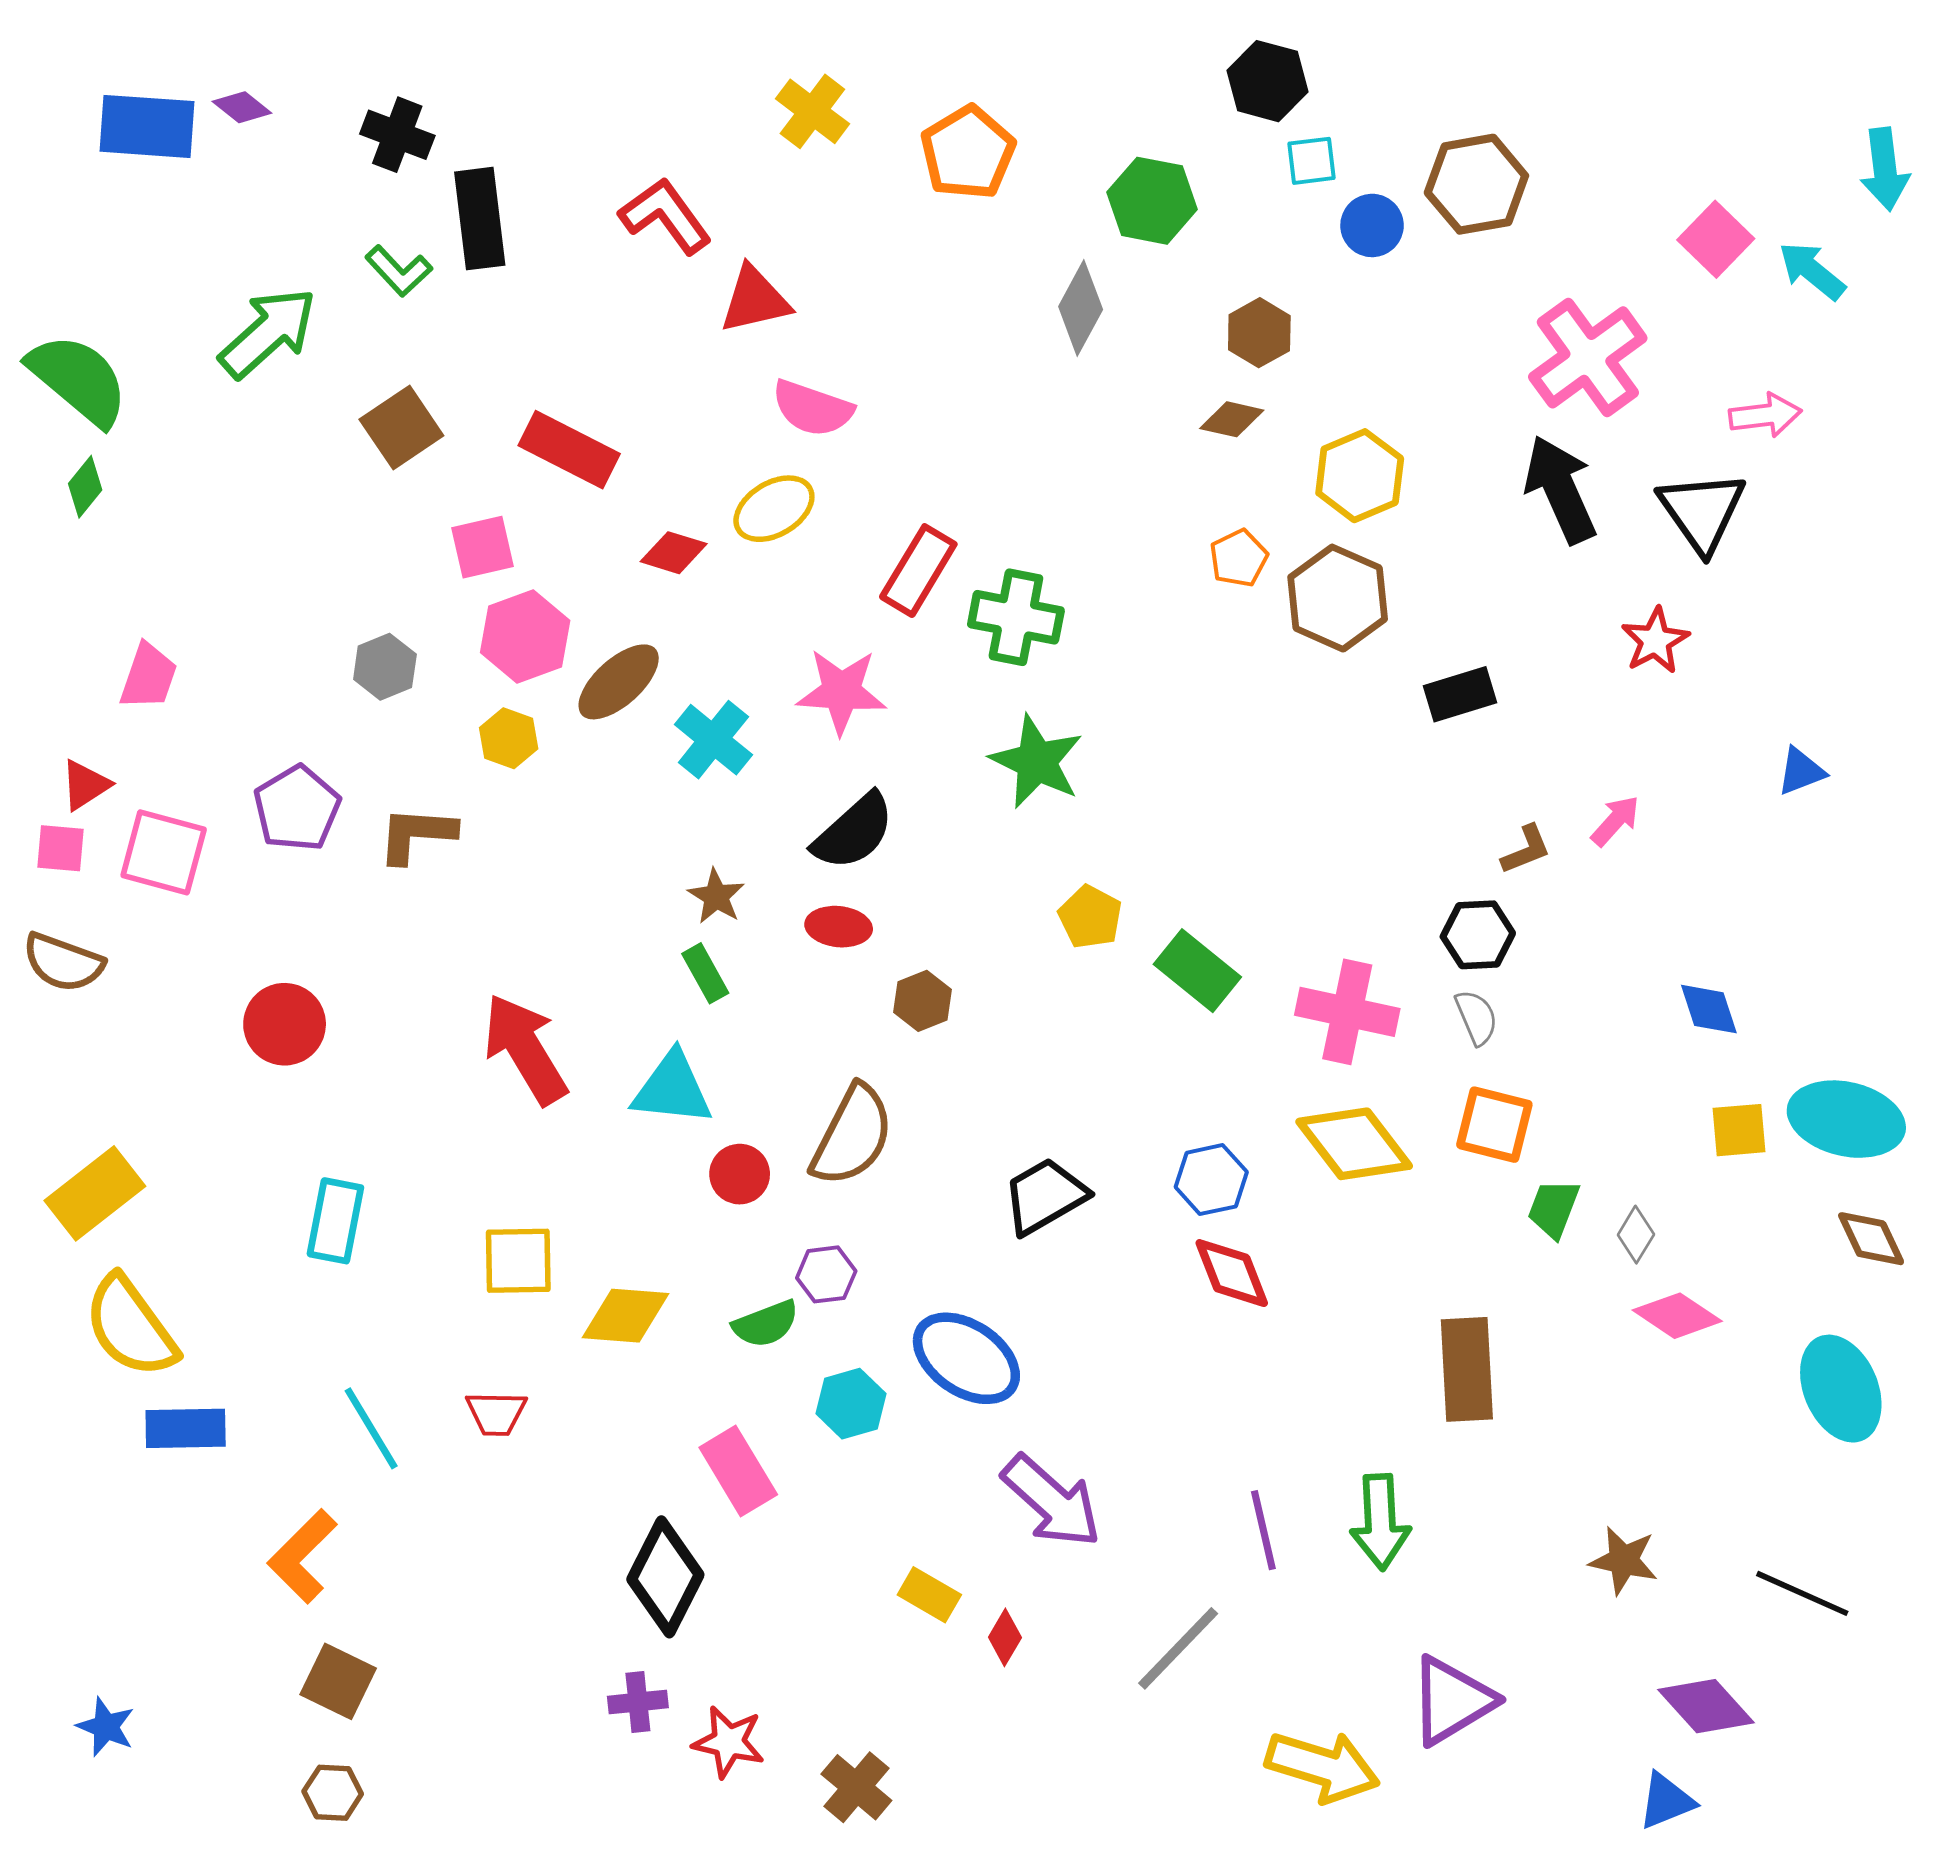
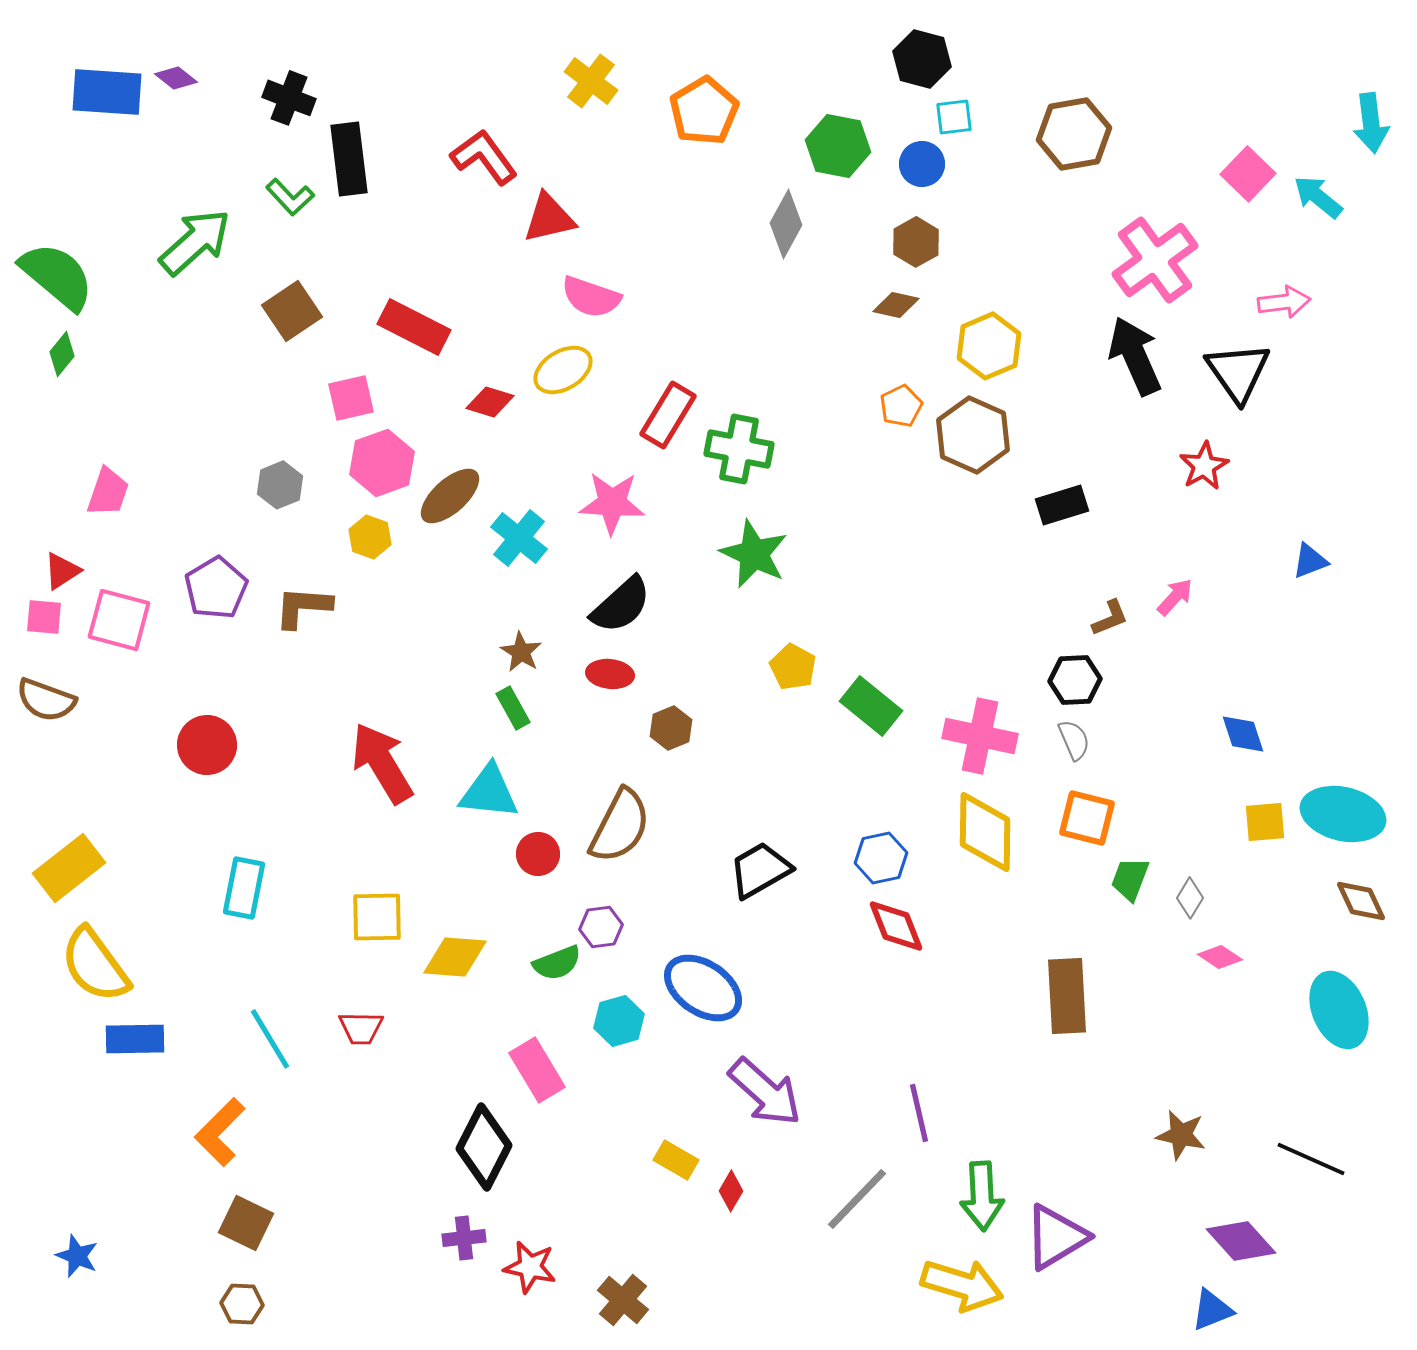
blue circle: (1372, 225) -> (922, 164), moved
yellow diamond: (1354, 1144) -> (985, 832), turned 38
pink diamond: (1677, 1316) -> (1220, 957), size x0.7
green arrow: (1380, 1522) -> (982, 1196), moved

